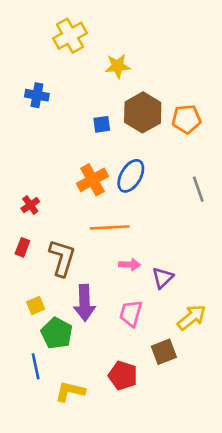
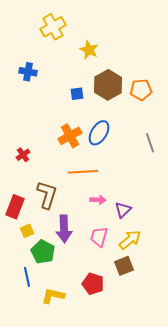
yellow star: (118, 66) -> (89, 50), turned 30
red rectangle: (22, 247) -> (15, 207), moved, size x1.6
yellow arrow: (192, 317) -> (130, 240), moved

